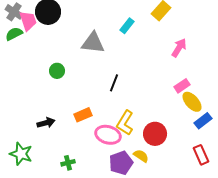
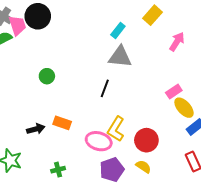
gray triangle: (93, 43) -> (120, 57), moved
pink arrow: (179, 48) -> (177, 42), moved
orange rectangle: (83, 115) -> (62, 123), moved, turned 42
yellow semicircle: (141, 156) -> (143, 167), moved

